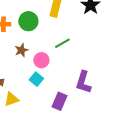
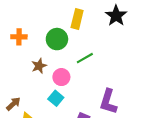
green circle: (28, 21) -> (57, 39), moved

